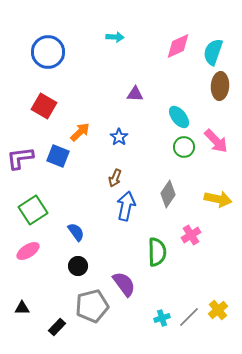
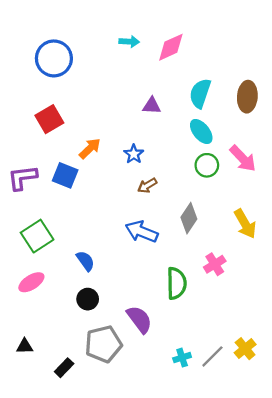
pink diamond: (178, 46) -> (171, 47), moved
cyan semicircle: (213, 52) -> (200, 93), moved
red square: (44, 106) -> (49, 119), turned 30
brown arrow: (115, 178) -> (147, 186), moved, turned 36
yellow arrow: (218, 199) -> (245, 224), turned 48
blue arrow: (126, 206) -> (142, 232), turned -80

